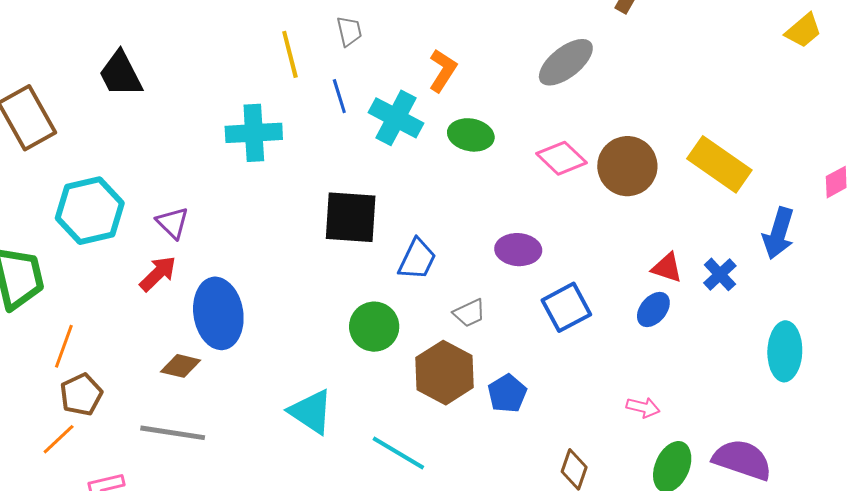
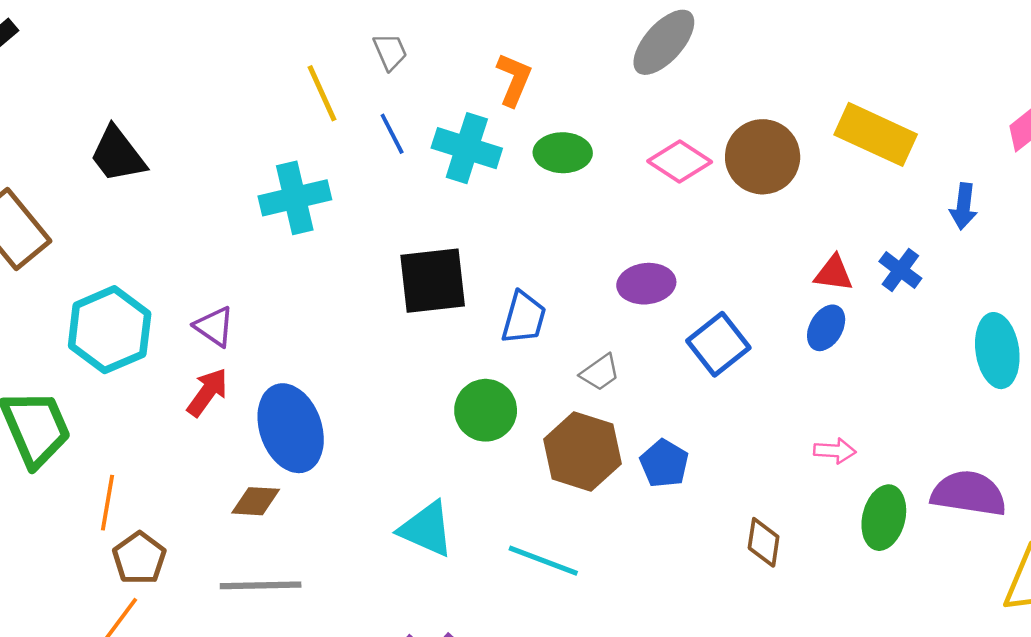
blue arrow: (778, 233) -> (964, 206), size x0.7

